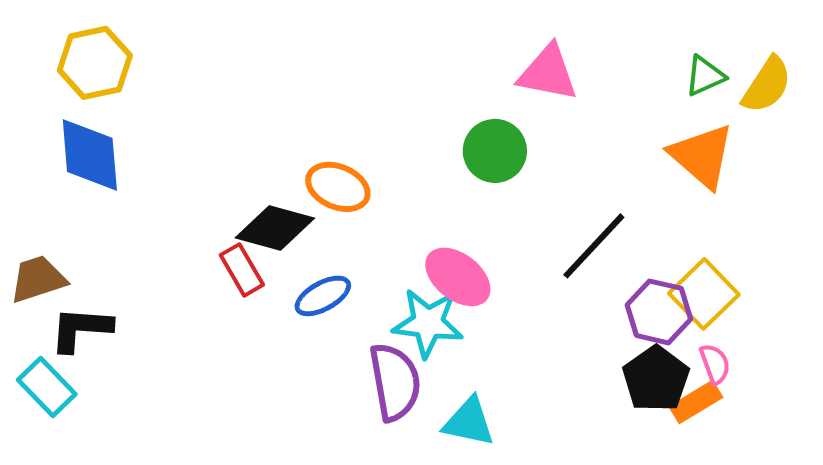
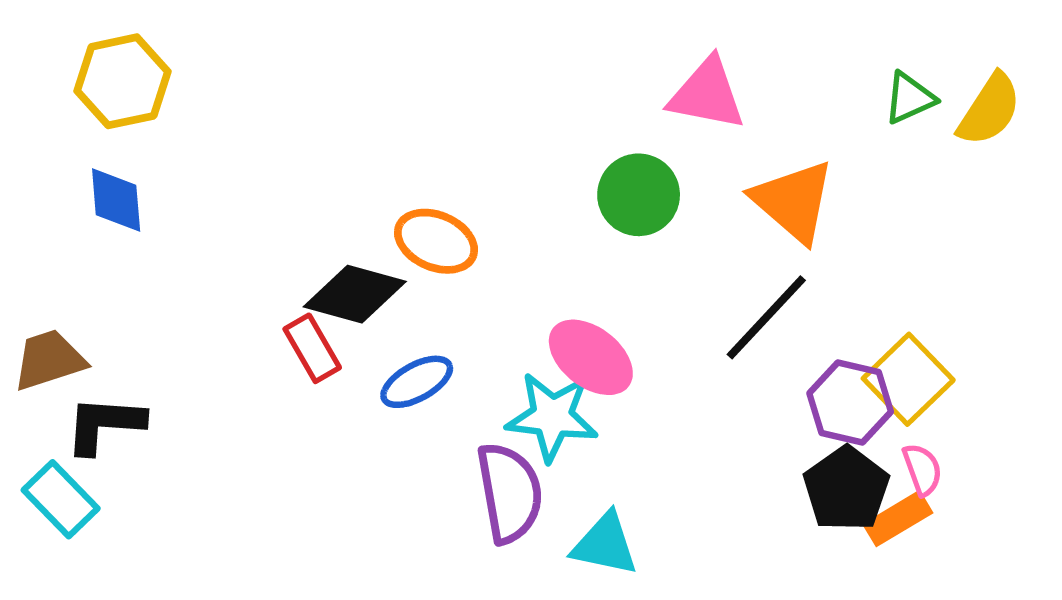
blue diamond: (90, 155) -> (116, 200), size x0.7
orange triangle: (702, 156) -> (793, 201), moved

